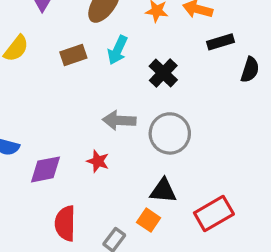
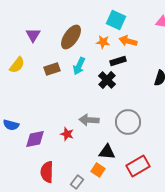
black rectangle: (220, 42) -> (118, 61), moved
gray arrow: (119, 120) -> (89, 120), moved
gray circle: (170, 133) -> (128, 122), moved

